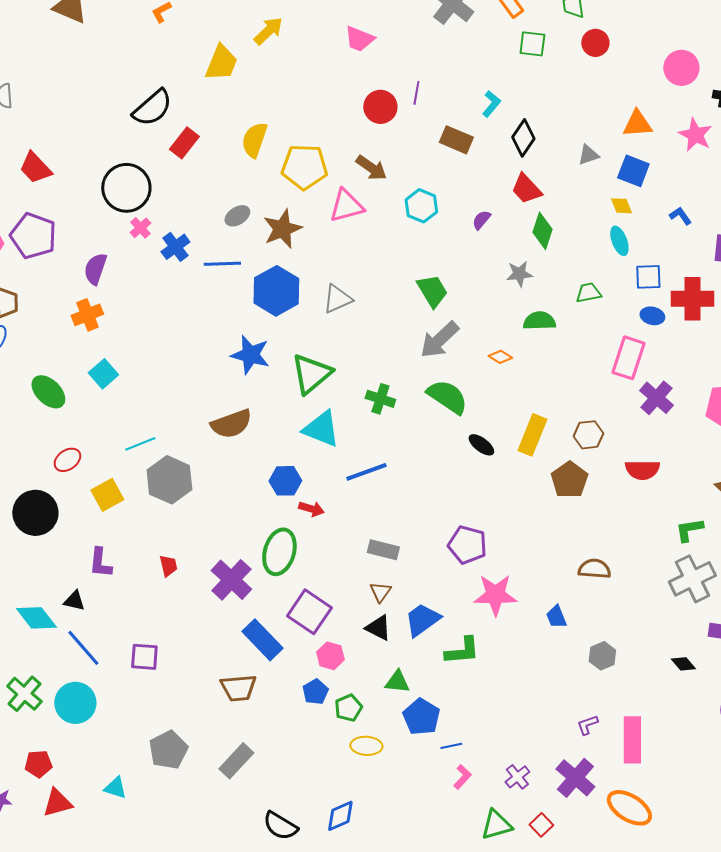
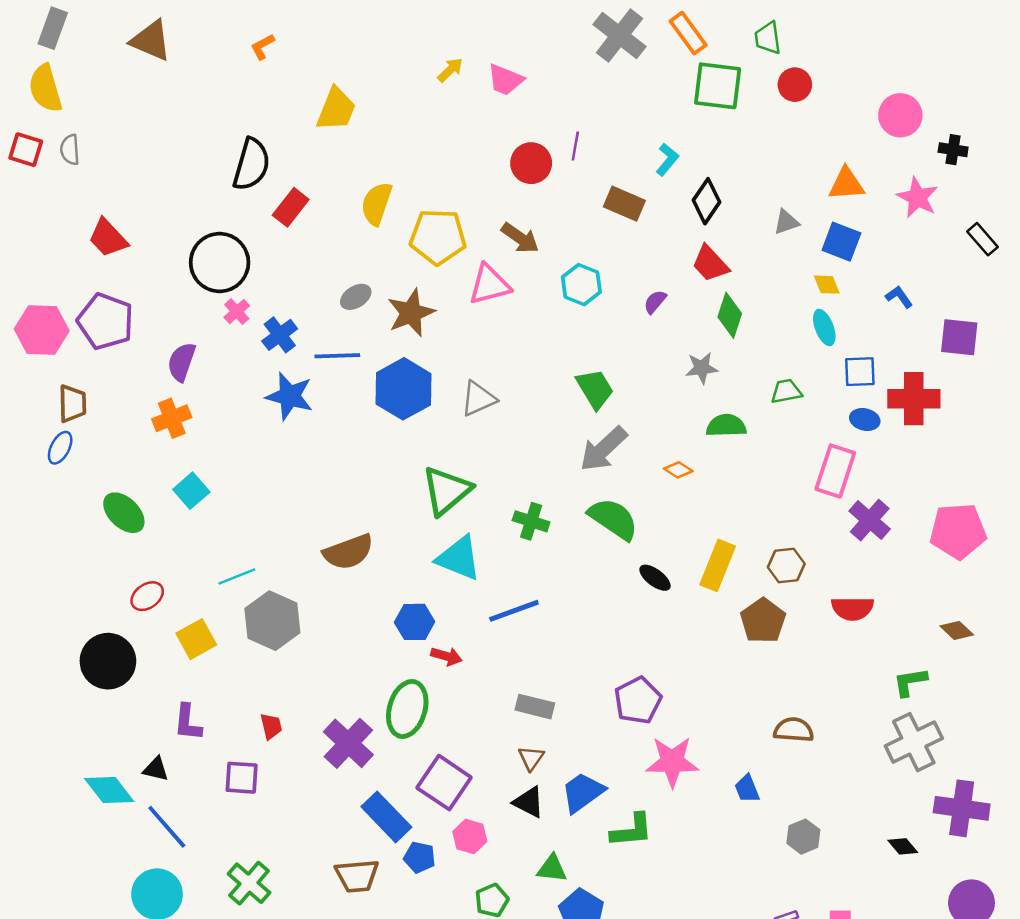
yellow arrow: (268, 31) -> (450, 70), moved, size x0.7
green square: (532, 44) -> (718, 86), size x1.5
black semicircle: (152, 108) -> (251, 164), turned -33
blue star: (250, 355) -> (289, 396), moved
purple pentagon: (467, 545) -> (638, 700), turned 30
purple square: (144, 657) -> (242, 778), moved
blue pentagon: (315, 692) -> (420, 857), moved, turned -30
green cross: (24, 694) -> (249, 883), moved

